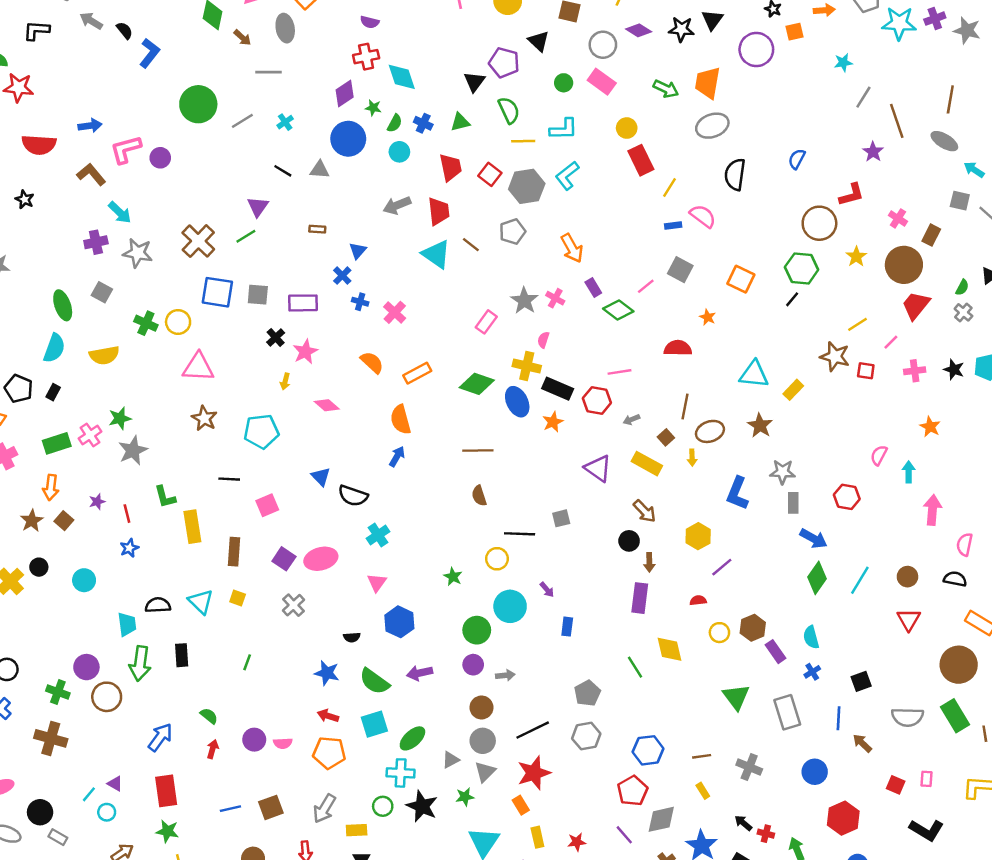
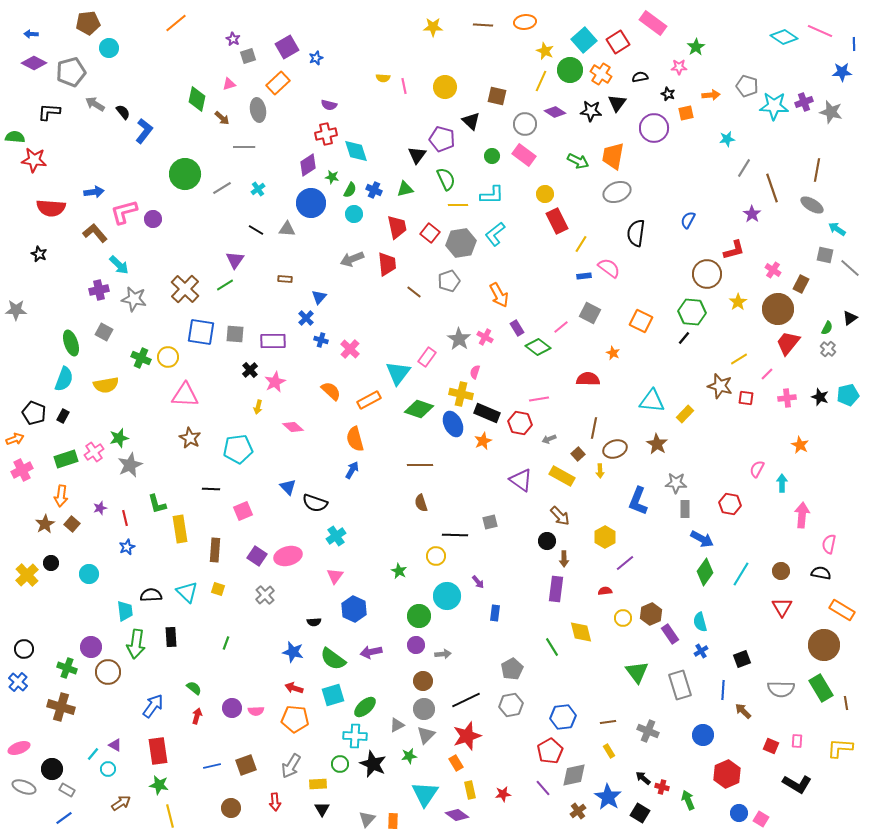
cyan triangle: (436, 254) -> (398, 373), moved, turned 32

